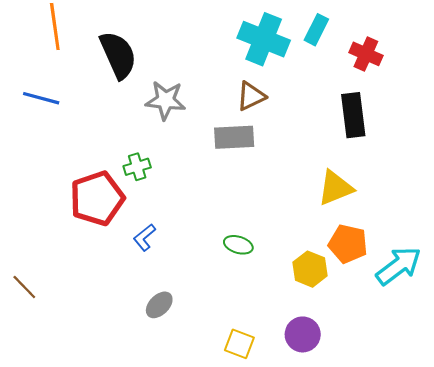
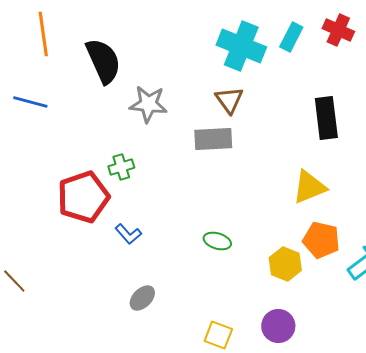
red cross: (366, 54) -> (338, 30), moved
brown triangle: (251, 96) -> (229, 100), turned -40
blue L-shape: (144, 237) -> (128, 234), turned -92

